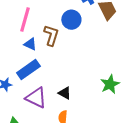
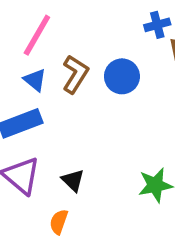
blue circle: (71, 20) -> (122, 76), moved

